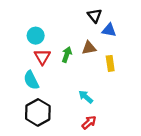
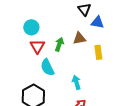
cyan semicircle: (31, 80) -> (47, 67), moved
cyan arrow: (86, 97) -> (76, 82), turned 32

